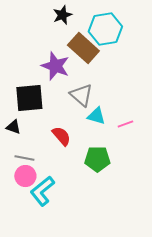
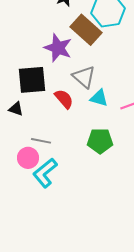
red semicircle: (61, 136) -> (64, 99), moved
gray line: (24, 158) -> (41, 141), moved

